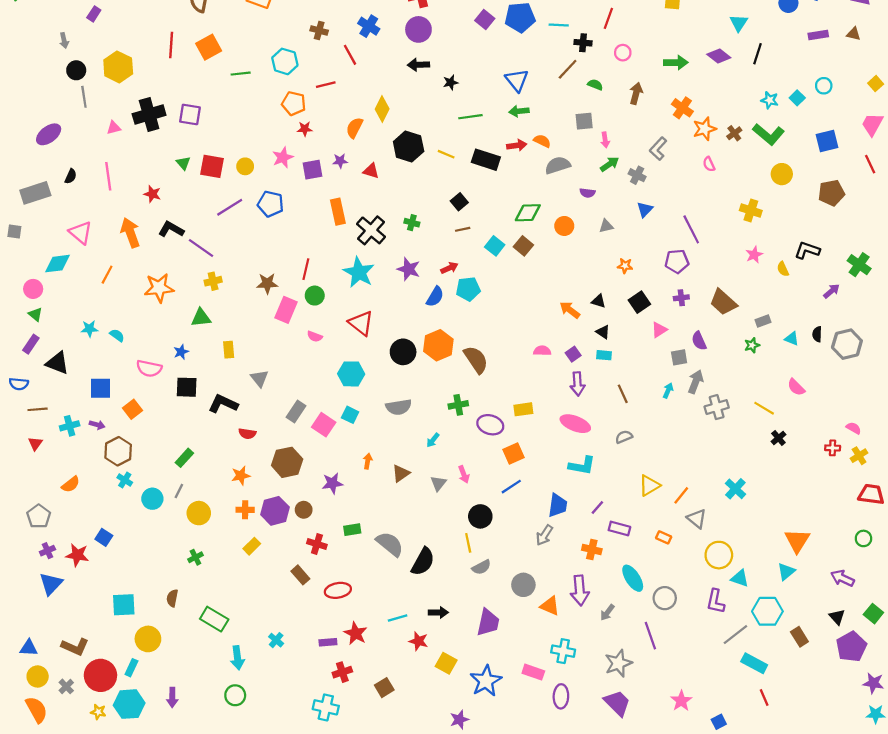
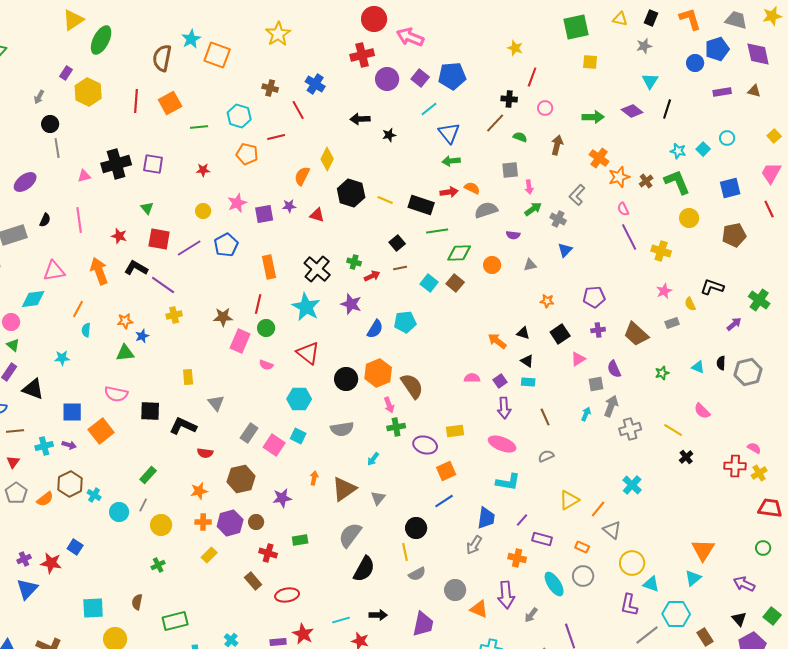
cyan line: (559, 25) -> (429, 109), moved, turned -42
purple circle: (418, 29) -> (387, 79), moved
gray arrow: (64, 40) -> (39, 97), turned 40
yellow hexagon: (118, 67) -> (88, 92), moved
green line: (470, 117) -> (437, 231), moved
red star: (305, 129) -> (203, 170), moved
green L-shape: (769, 134) -> (677, 182), turned -152
red square: (212, 166) -> (159, 239), moved
blue pentagon: (271, 204) -> (226, 245), turned 30
orange rectangle: (338, 212) -> (269, 267), moved
purple line: (691, 229) -> (629, 237), moved
pink triangle: (81, 233) -> (54, 271), turned -50
red arrow: (449, 268) -> (372, 276), moved
orange star: (159, 288) -> (125, 321), size x0.6
green triangle: (201, 318) -> (125, 353), moved
gray rectangle: (763, 321) -> (672, 323), moved
cyan semicircle: (117, 335) -> (86, 330), moved, turned -120
blue star: (181, 352) -> (142, 336), moved
orange square: (133, 409) -> (101, 431), size x1.4
red cross: (833, 448) -> (735, 466), size x1.5
brown hexagon: (118, 451) -> (70, 484), moved
brown triangle: (401, 473) -> (344, 489), size x1.5
pink arrow: (464, 474) -> (389, 405), moved
cyan cross: (735, 489) -> (632, 485), moved
gray pentagon: (39, 516) -> (16, 493), moved
gray semicircle: (390, 544) -> (350, 535), moved, turned -92
gray circle: (665, 598) -> (583, 576), moved
green rectangle: (214, 619) -> (175, 621), turned -45

